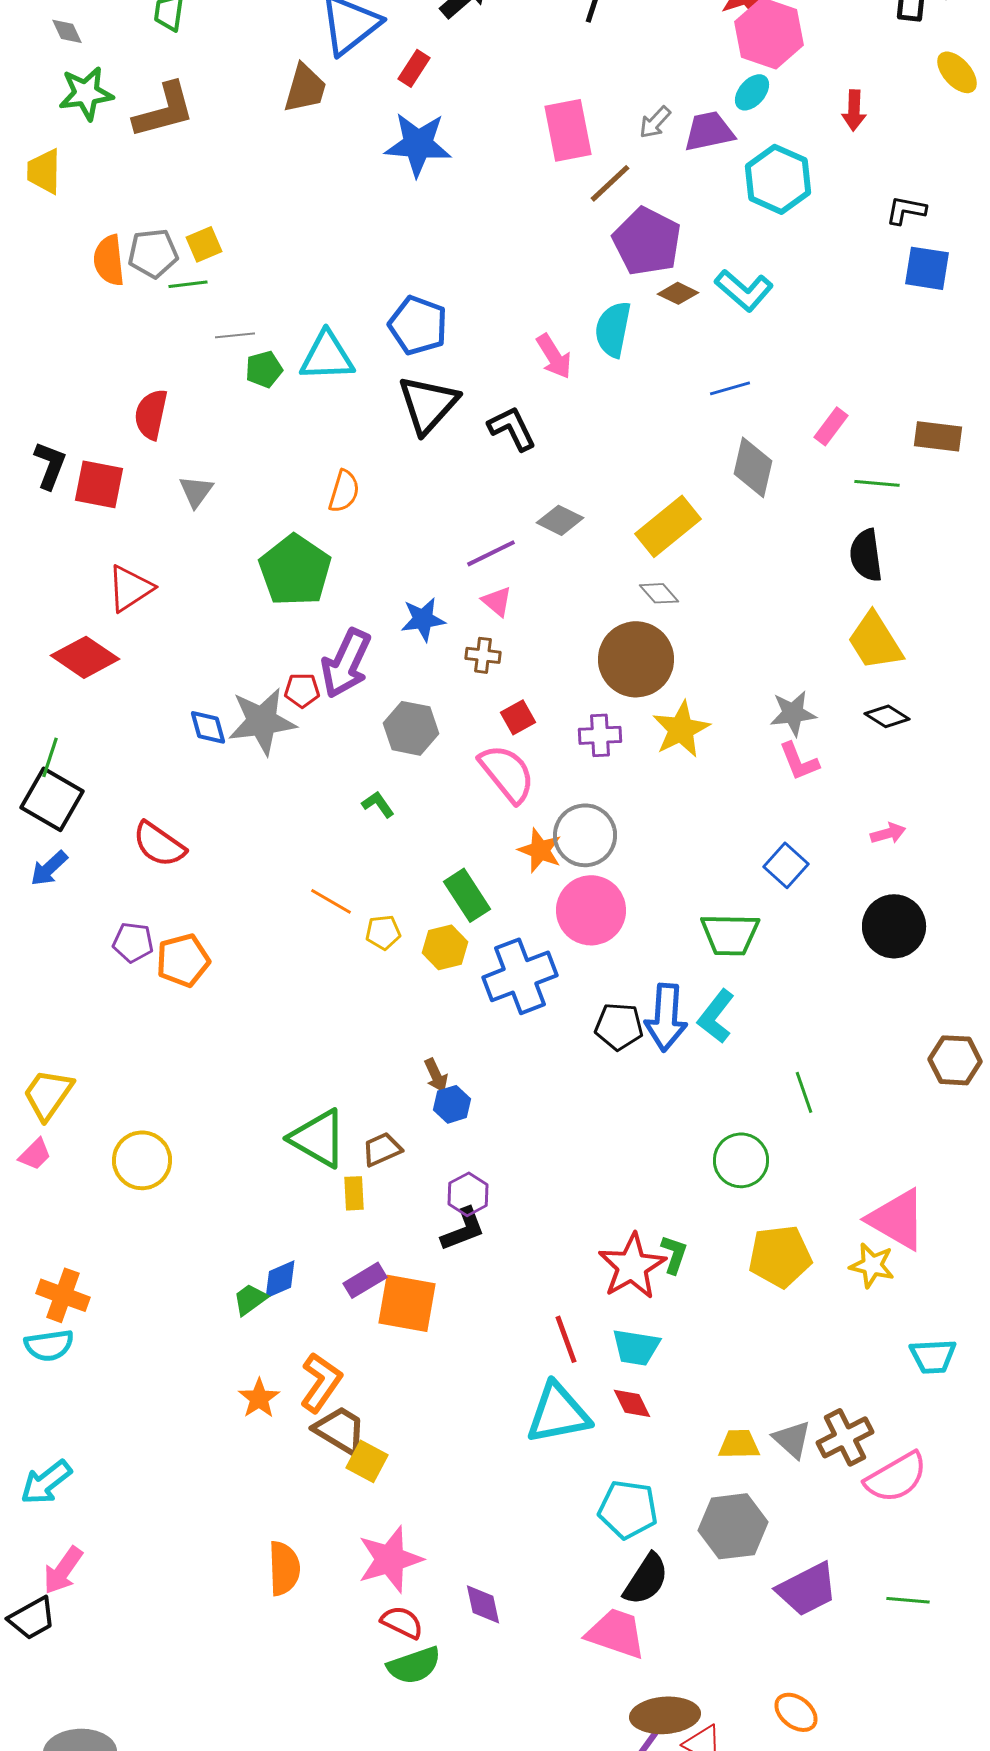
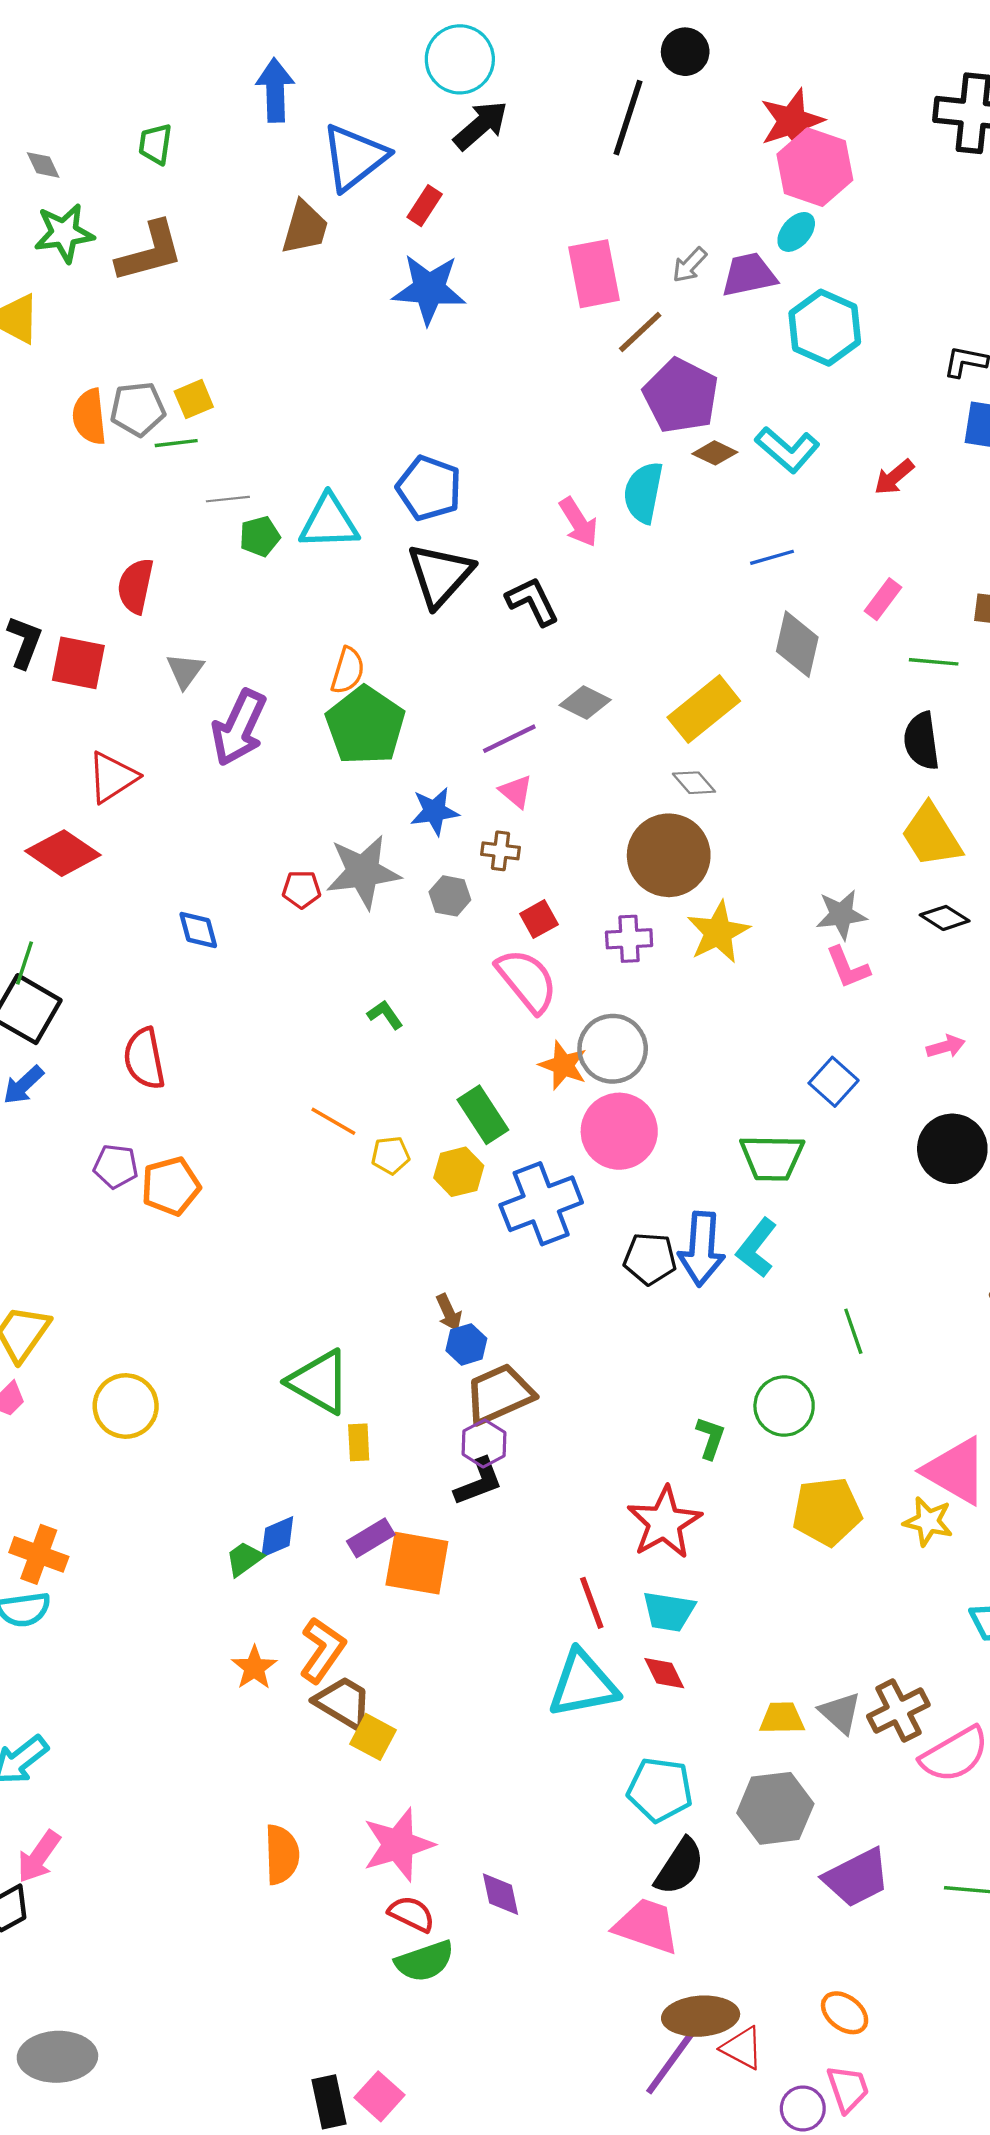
red arrow: (854, 110) -> (894, 477), moved, turned 48
green pentagon: (295, 570) -> (365, 726), moved
purple arrow: (346, 663) -> (239, 728), moved
gray star: (262, 721) -> (363, 872), moved
gray hexagon: (411, 728) -> (450, 896), moved, size x0.7
red semicircle: (159, 844) -> (144, 1059), turned 44
brown trapezoid: (382, 1149) -> (499, 1394), moved, size x1.6
green L-shape: (674, 1254) -> (710, 1438), moved

